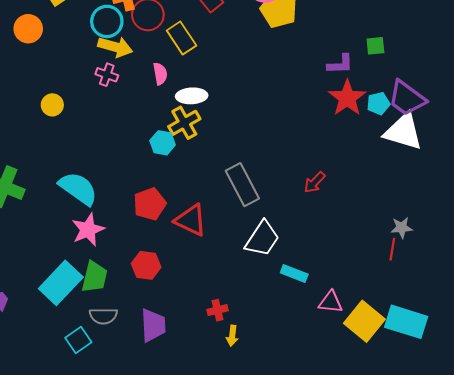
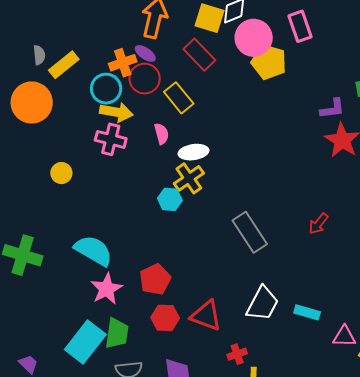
orange circle: (28, 29) -> (32, 102), size x1.5
pink cross: (107, 75) -> (111, 139), size x1.4
red pentagon: (150, 204) -> (155, 279), moved
red triangle: (191, 220) -> (206, 316), moved
white trapezoid: (262, 239) -> (263, 304), moved

